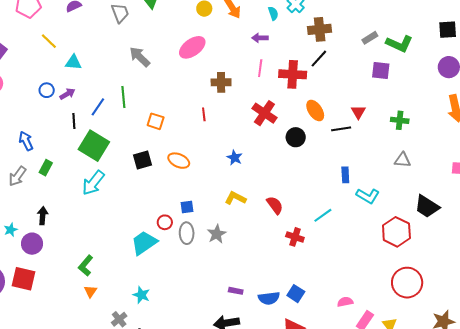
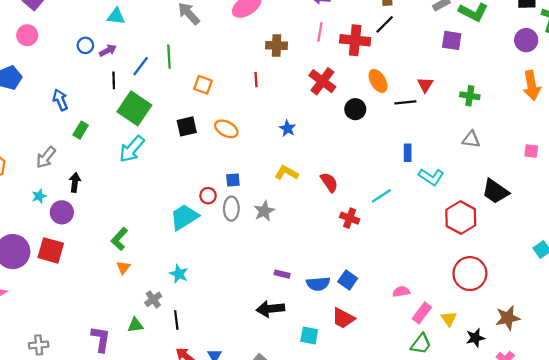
gray arrow: (17, 176) -> (46, 157), moved

